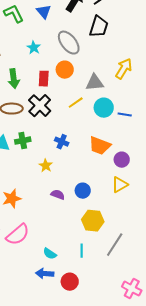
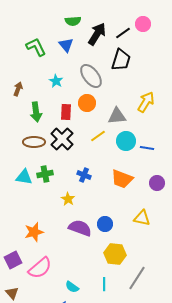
purple circle: (122, 160) -> (157, 183), moved
yellow triangle: (120, 185) -> (142, 218), turned 42
purple semicircle: (58, 195) -> (80, 228), size x1.6

